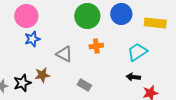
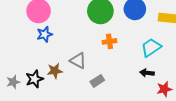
gray triangle: (64, 54) -> (78, 61), moved
gray rectangle: (84, 85) -> (97, 81), turned -64

